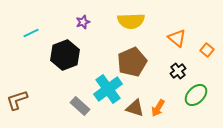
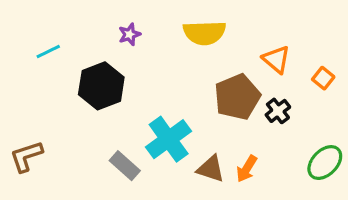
brown pentagon: (132, 62) -> (237, 97), moved
green ellipse: (196, 95) -> (325, 163), moved

